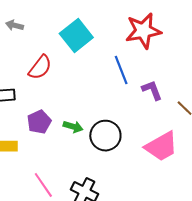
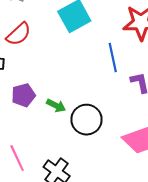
red semicircle: (40, 67) -> (19, 34), moved

